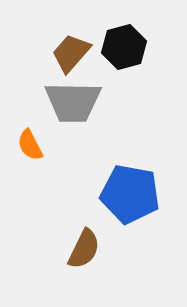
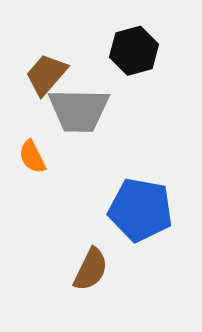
brown trapezoid: (71, 53) -> (46, 75), moved

